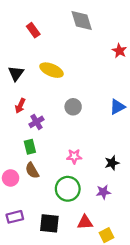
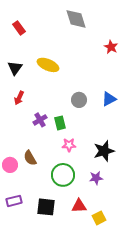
red rectangle: (33, 30) -> (19, 28), moved
gray circle: (73, 107) -> (79, 100), moved
purple cross: (36, 122) -> (40, 120), moved
green rectangle: (30, 147) -> (60, 123), moved
black star: (112, 163) -> (104, 151), size x1.5

